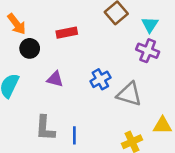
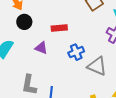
red rectangle: (67, 33) -> (59, 28), moved

